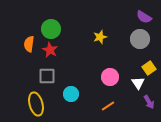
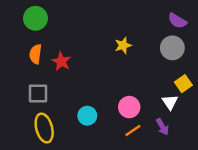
green circle: (51, 29) -> (36, 18), moved
gray square: (47, 76) -> (38, 93), moved
pink circle: (110, 77) -> (129, 107), moved
purple arrow: (149, 102) -> (162, 127), moved

